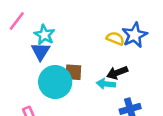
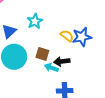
cyan star: (44, 35) -> (35, 21), moved
brown square: (73, 72) -> (42, 54), moved

